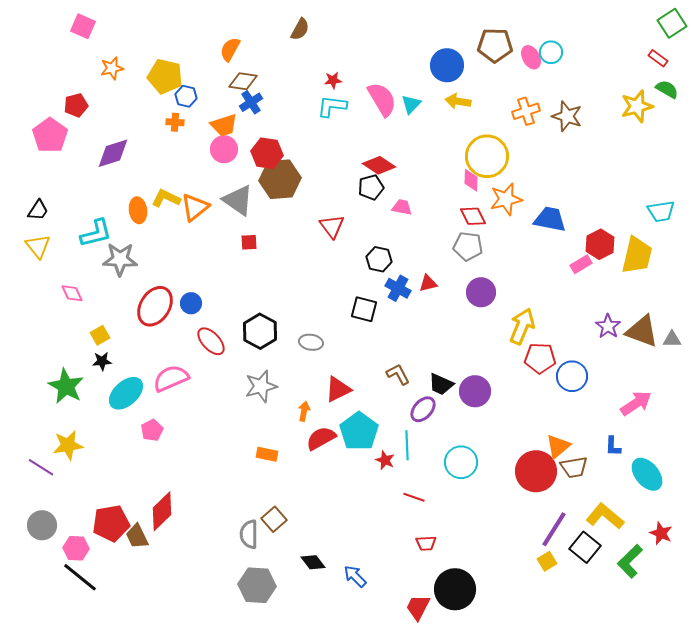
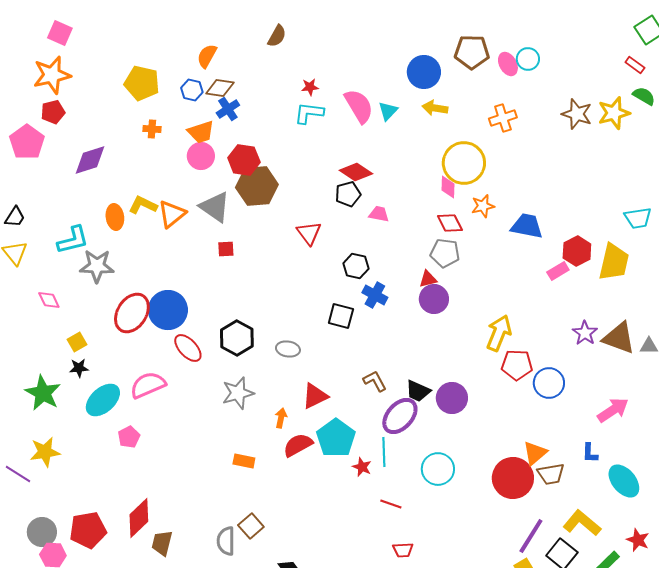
orange star: (112, 68) -> (52, 75), moved, size x1.6
blue hexagon: (186, 96) -> (192, 90), moved
brown star: (567, 116) -> (577, 114), moved
orange star: (506, 199) -> (483, 206), size x0.7
red triangle: (428, 283) -> (428, 279), moved
purple circle: (481, 292) -> (434, 299), moved
blue circle: (191, 303) -> (168, 310), size x1.8
purple ellipse: (423, 409) -> (400, 416), size x1.4
gray circle: (42, 525) -> (42, 532), moved
brown trapezoid: (137, 536) -> (162, 543), moved, turned 40

